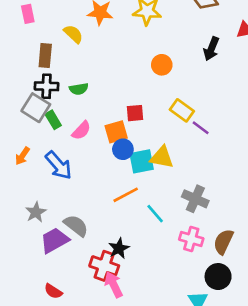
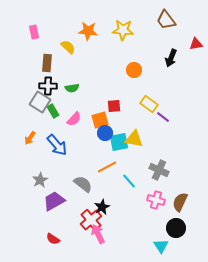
gray semicircle: (76, 226) -> (83, 184), moved
red cross: (104, 266) -> (91, 220), turned 30

